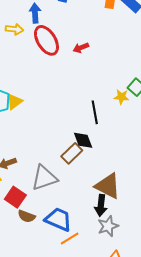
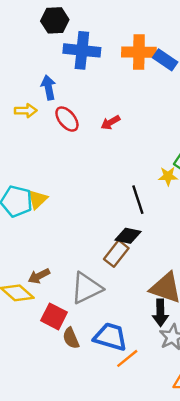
red ellipse: (46, 40) -> (67, 119), size x0.7
black diamond: (83, 140) -> (128, 236), turned -50
brown semicircle: (27, 216) -> (71, 338), turned 54

